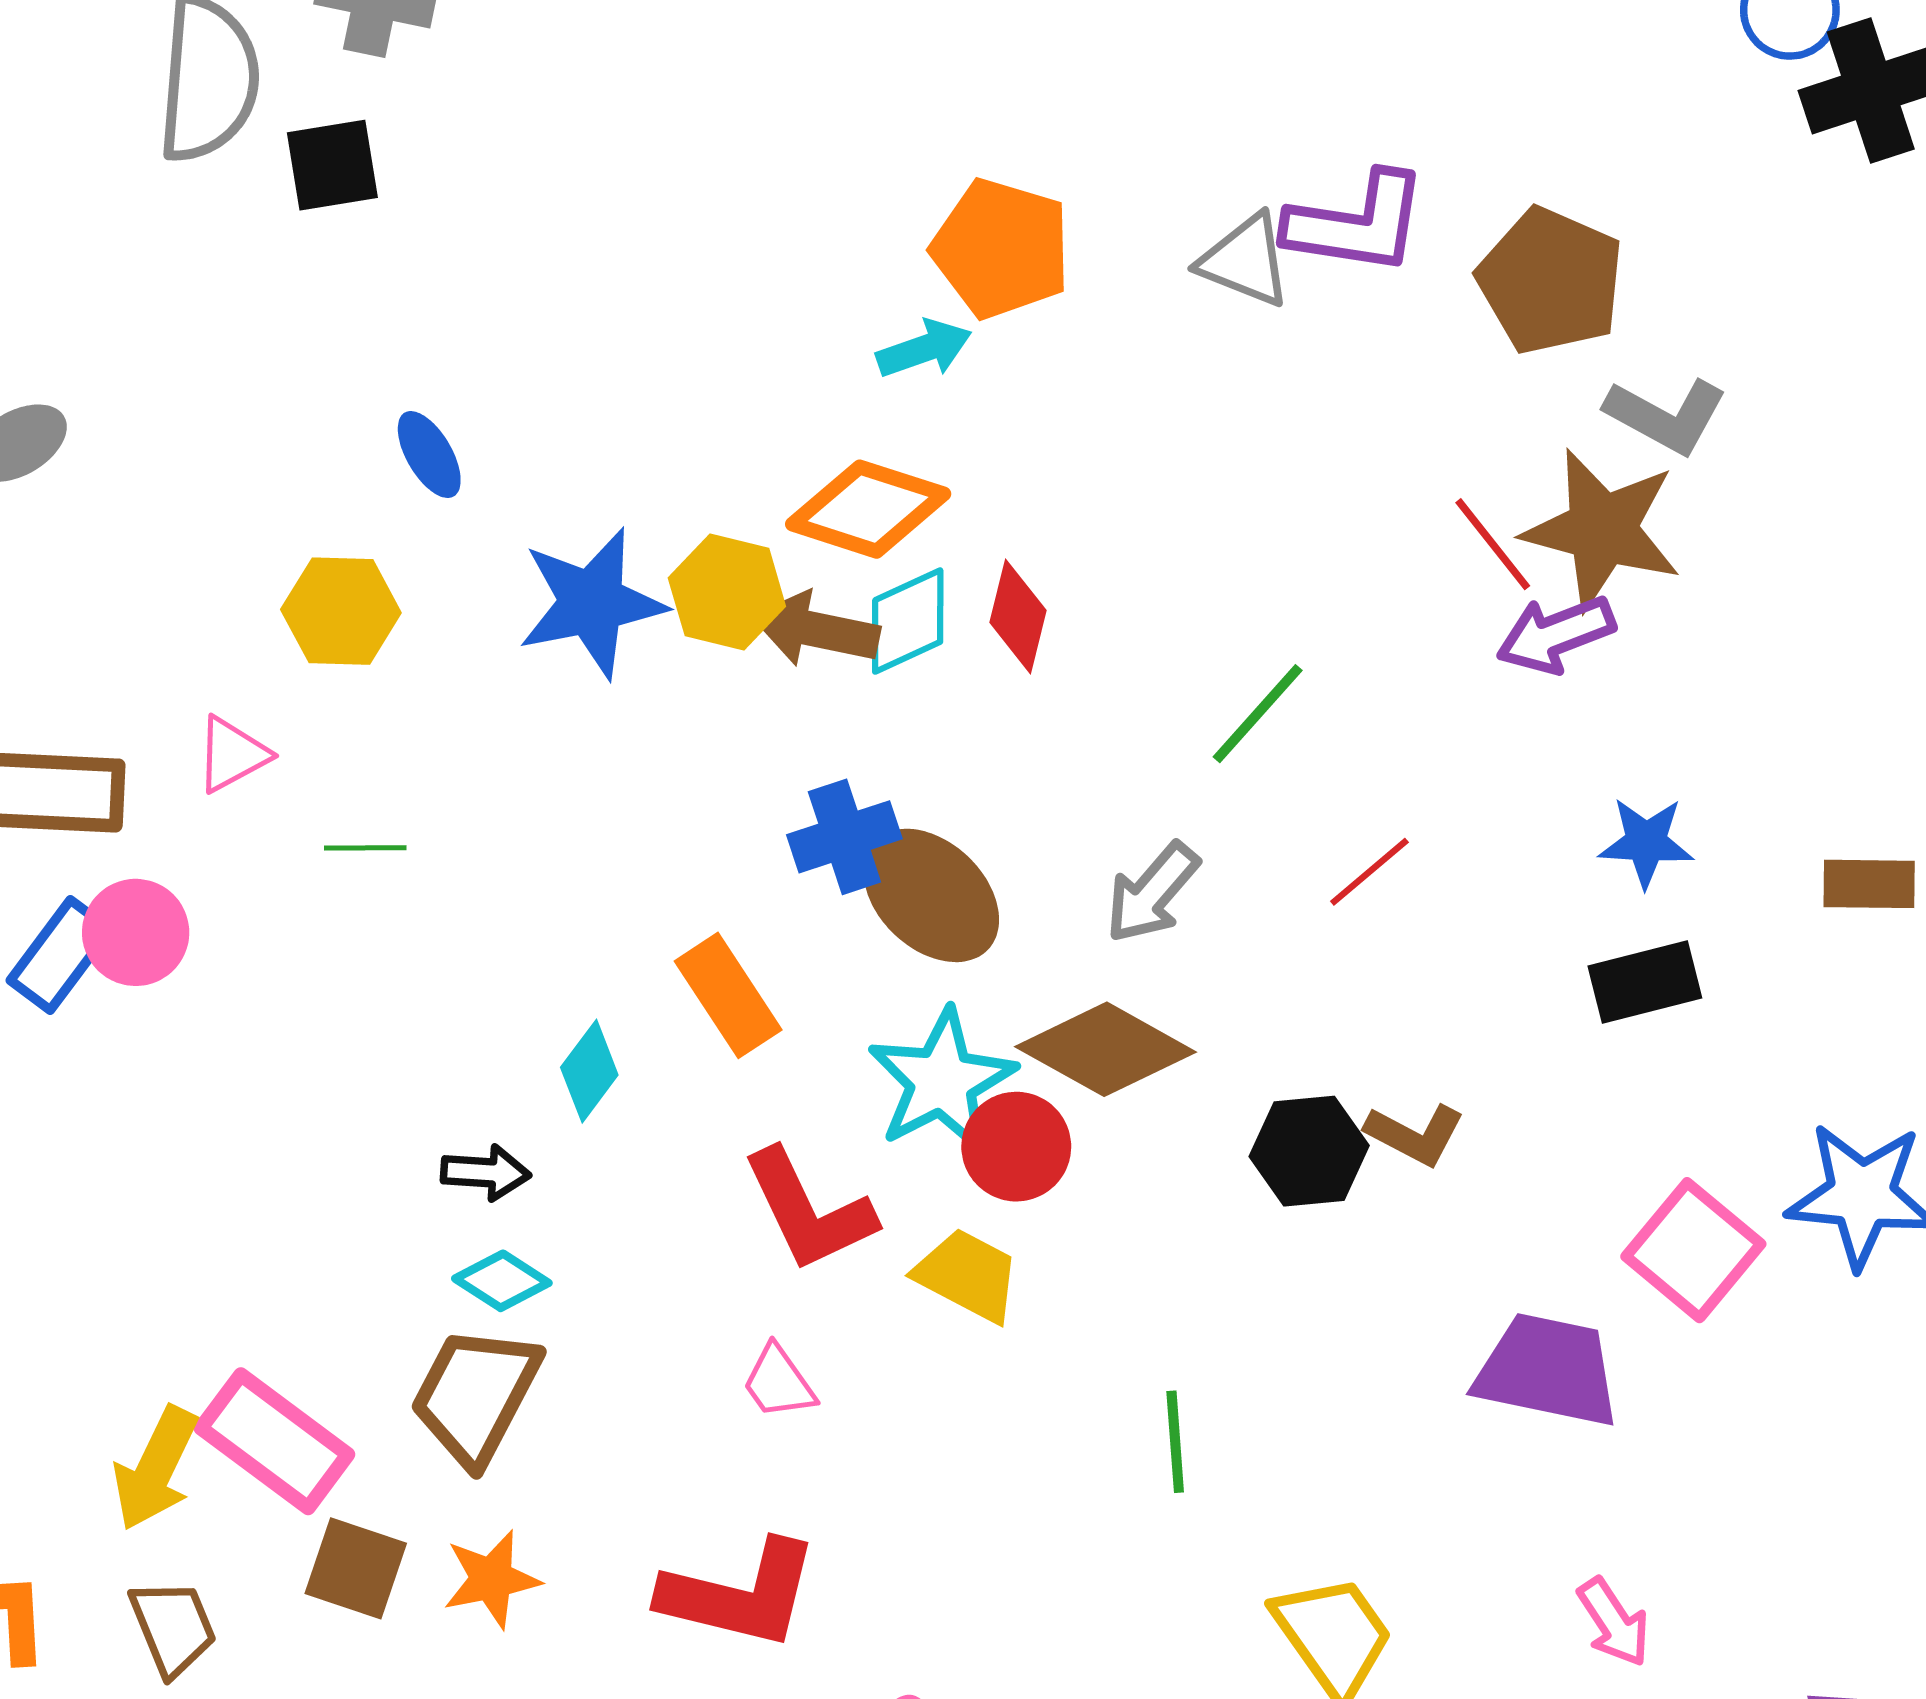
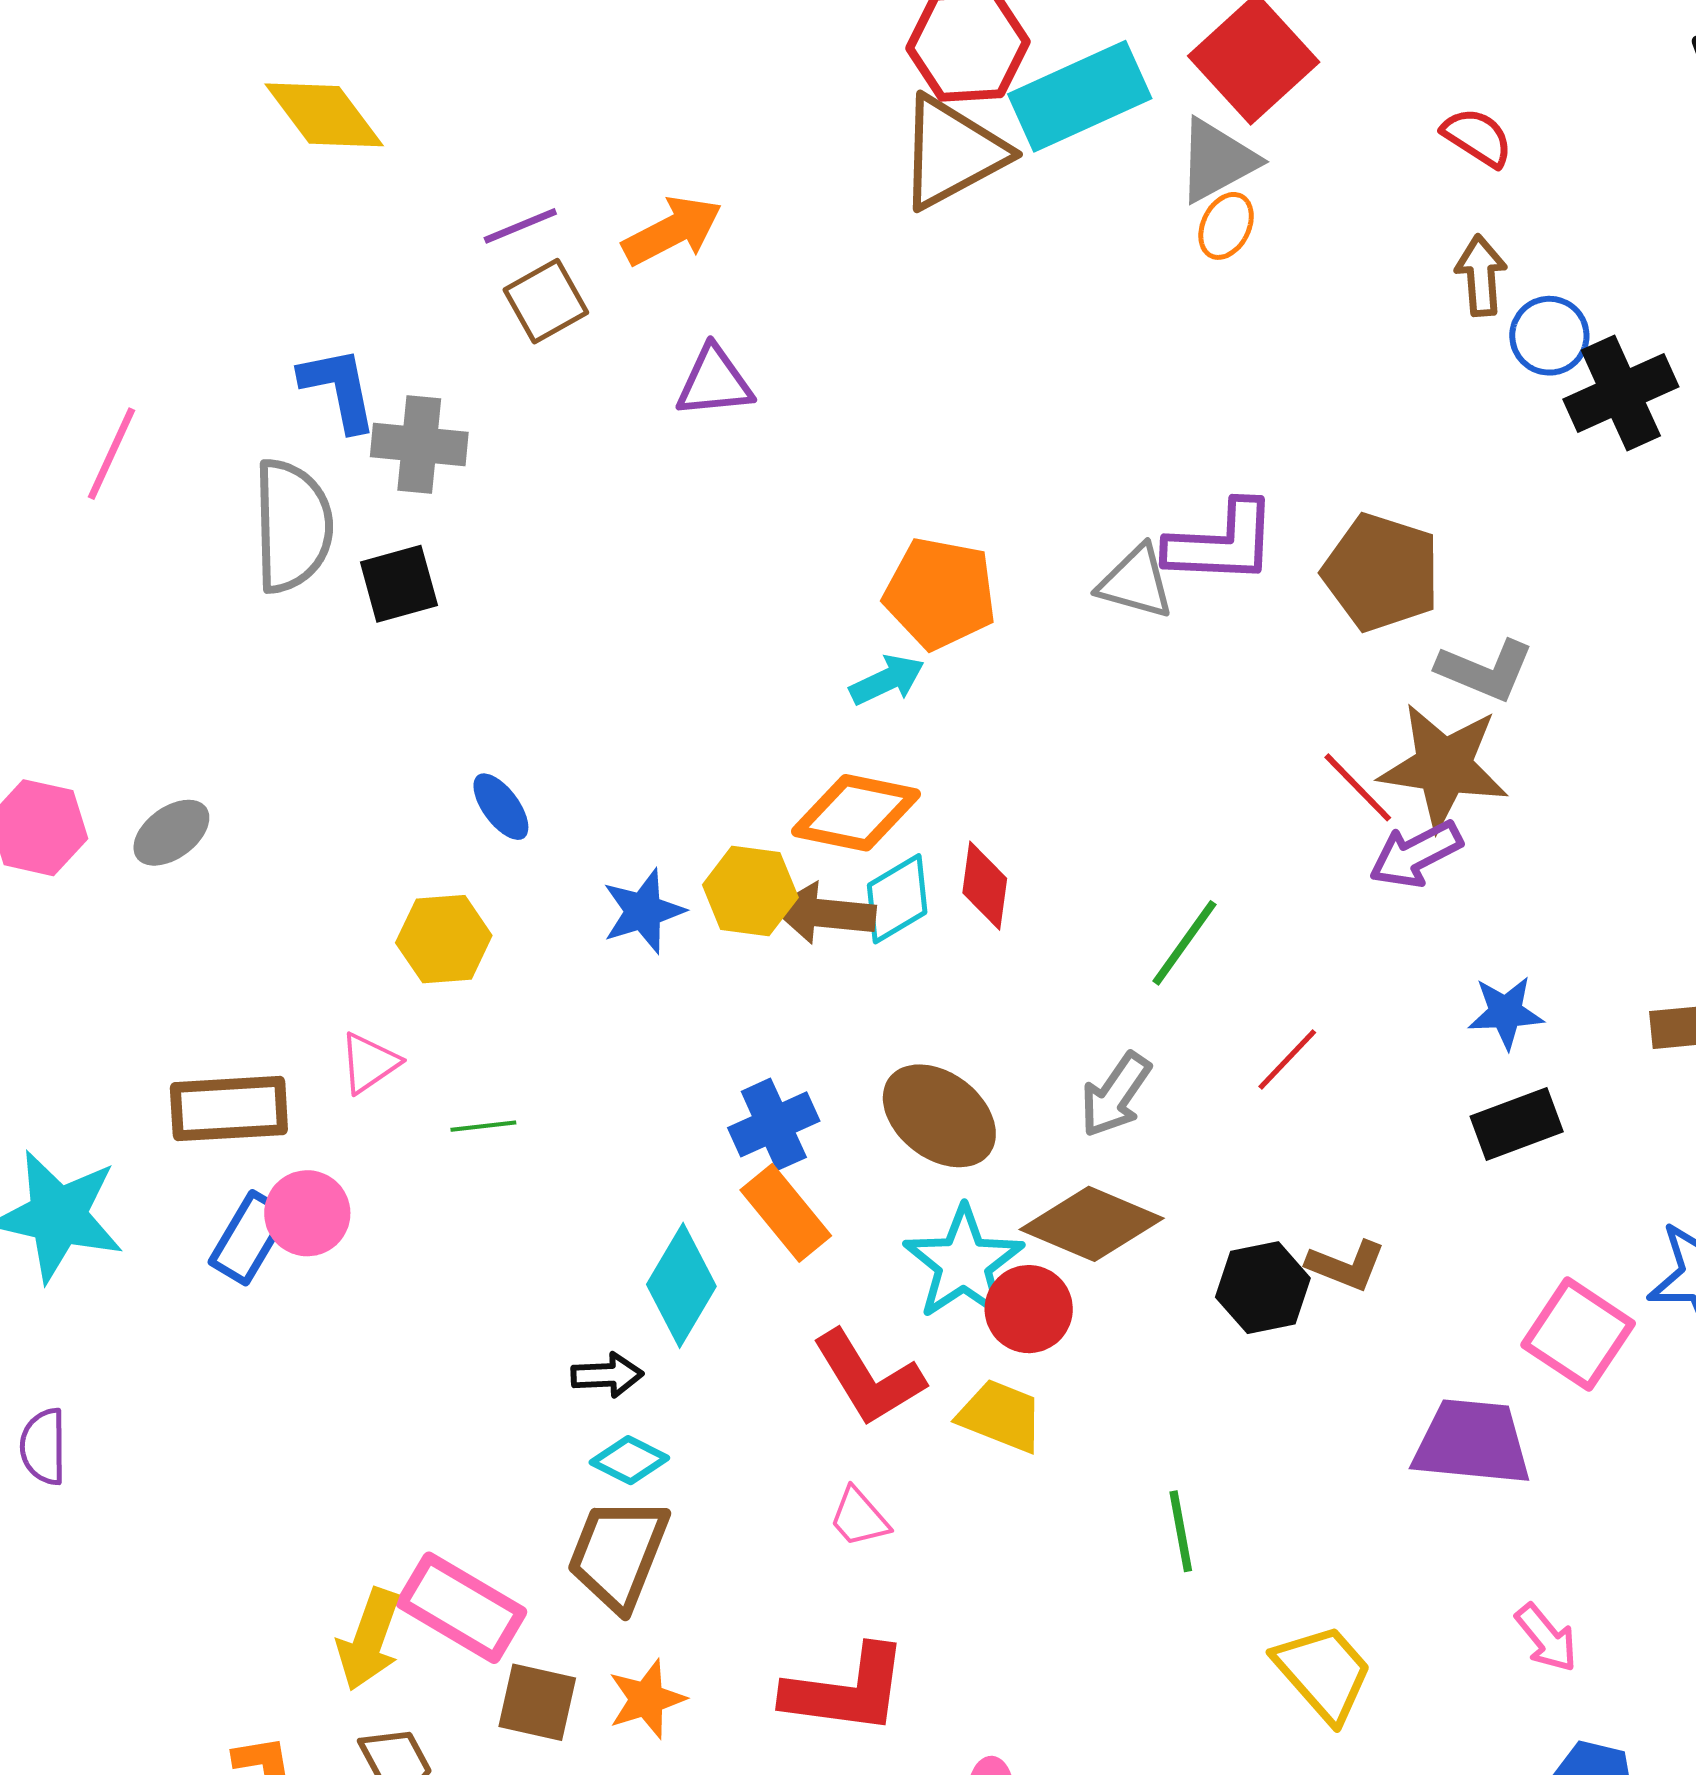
blue star: (592, 603) -> (643, 911), size x0.7
blue cross: (844, 837) -> (774, 1124), moved
cyan diamond: (589, 1071) -> (681, 1285), size x1.5

